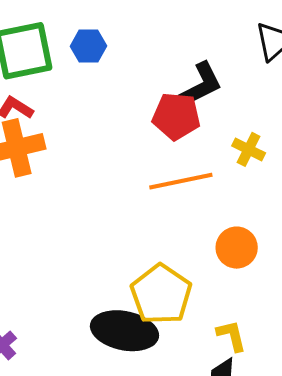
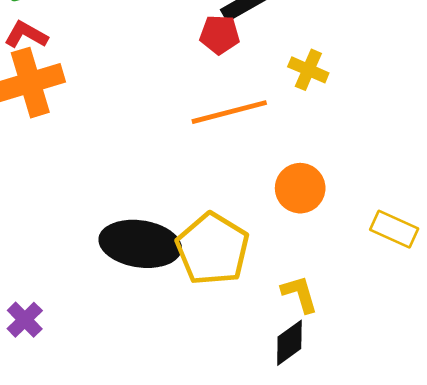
red pentagon: (176, 116) -> (220, 35), size x0.7
black ellipse: (124, 331) -> (140, 244), moved

